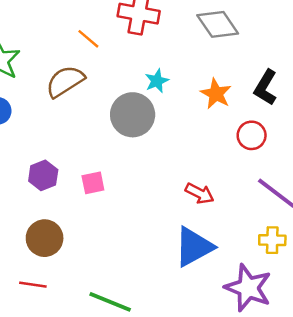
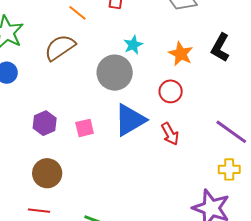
red circle: (252, 135) -> (171, 91), moved
red arrow: (200, 193) -> (170, 134), turned 35
blue triangle: (194, 247) -> (130, 120), moved

